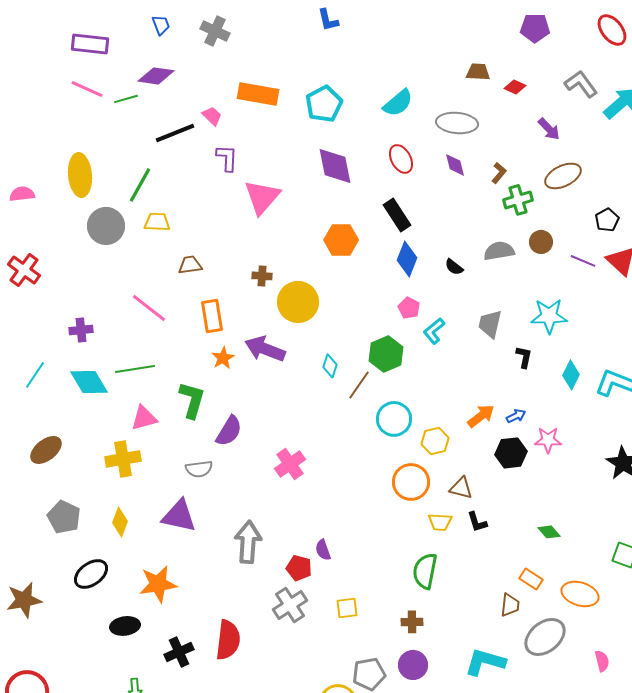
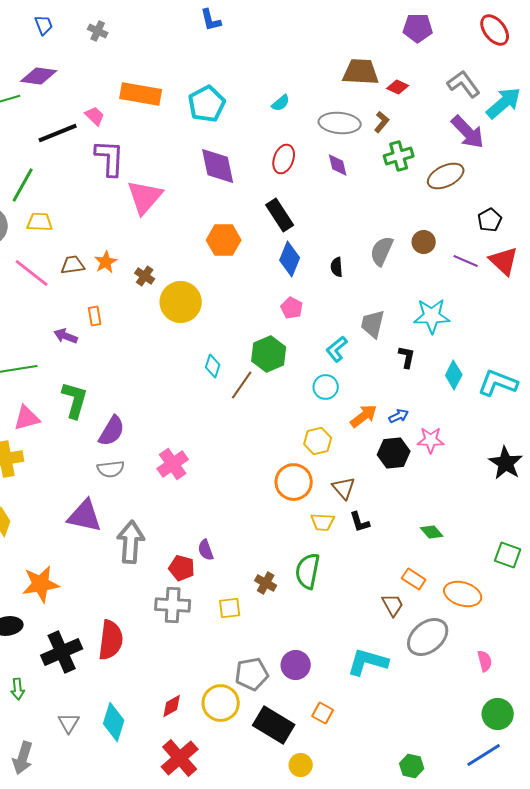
gray cross: (215, 31) -> (98, 31), size x0.7
brown trapezoid: (478, 72) -> (361, 72), size x1.5
cyan semicircle: (398, 103) -> (281, 103), size x0.6
purple arrow: (549, 129) -> (468, 132), moved, size x1.5
purple L-shape: (227, 158) -> (110, 158), size x1.4
red ellipse: (401, 159) -> (284, 159), turned 48
brown L-shape: (499, 173) -> (382, 122), moved
green cross: (518, 200) -> (399, 156), moved
gray semicircle: (499, 251) -> (382, 251), turned -56
black semicircle: (454, 267) -> (337, 267), turned 48
brown cross: (262, 276) -> (145, 276), turned 30
pink line: (149, 308) -> (32, 273), moved
orange rectangle: (212, 316) -> (95, 316), size x0.6
cyan L-shape: (434, 331) -> (337, 349), moved
purple arrow: (265, 349) -> (66, 336), moved, size x0.6
orange star: (223, 358) -> (106, 262), moved
cyan circle: (394, 419) -> (326, 387), moved, size x0.7
gray semicircle: (199, 469) -> (111, 469), moved
brown triangle: (461, 488) -> (344, 488), turned 35
purple triangle: (179, 516) -> (85, 516), moved
gray cross: (290, 605) -> (173, 605), turned 36
brown trapezoid: (510, 605) -> (393, 605), turned -35
brown cross: (412, 622) -> (266, 583), moved, turned 30
black cross: (179, 652) -> (62, 652), size x1.4

